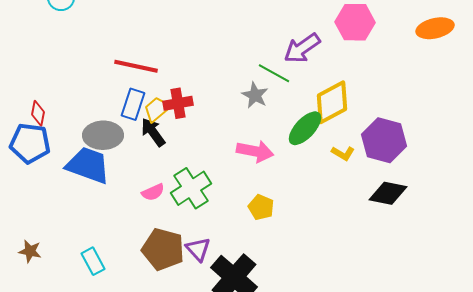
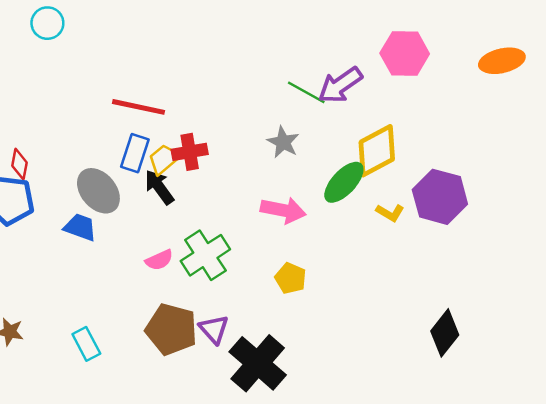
green line: (274, 73) -> (306, 92), moved
gray ellipse: (103, 135) -> (98, 191), turned 51
blue trapezoid: (88, 165) -> (80, 227), size x0.6
black diamond: (388, 193) -> (445, 333), moved, turned -63

